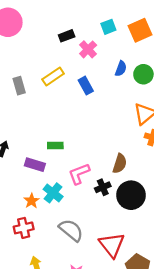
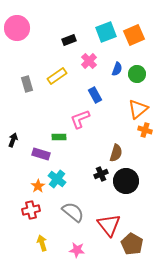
cyan square: (108, 27) -> (106, 32), size x1.5
pink cross: (88, 49) -> (89, 61), moved
blue rectangle: (86, 86) -> (95, 95), moved
pink L-shape: (79, 174) -> (80, 119), moved

